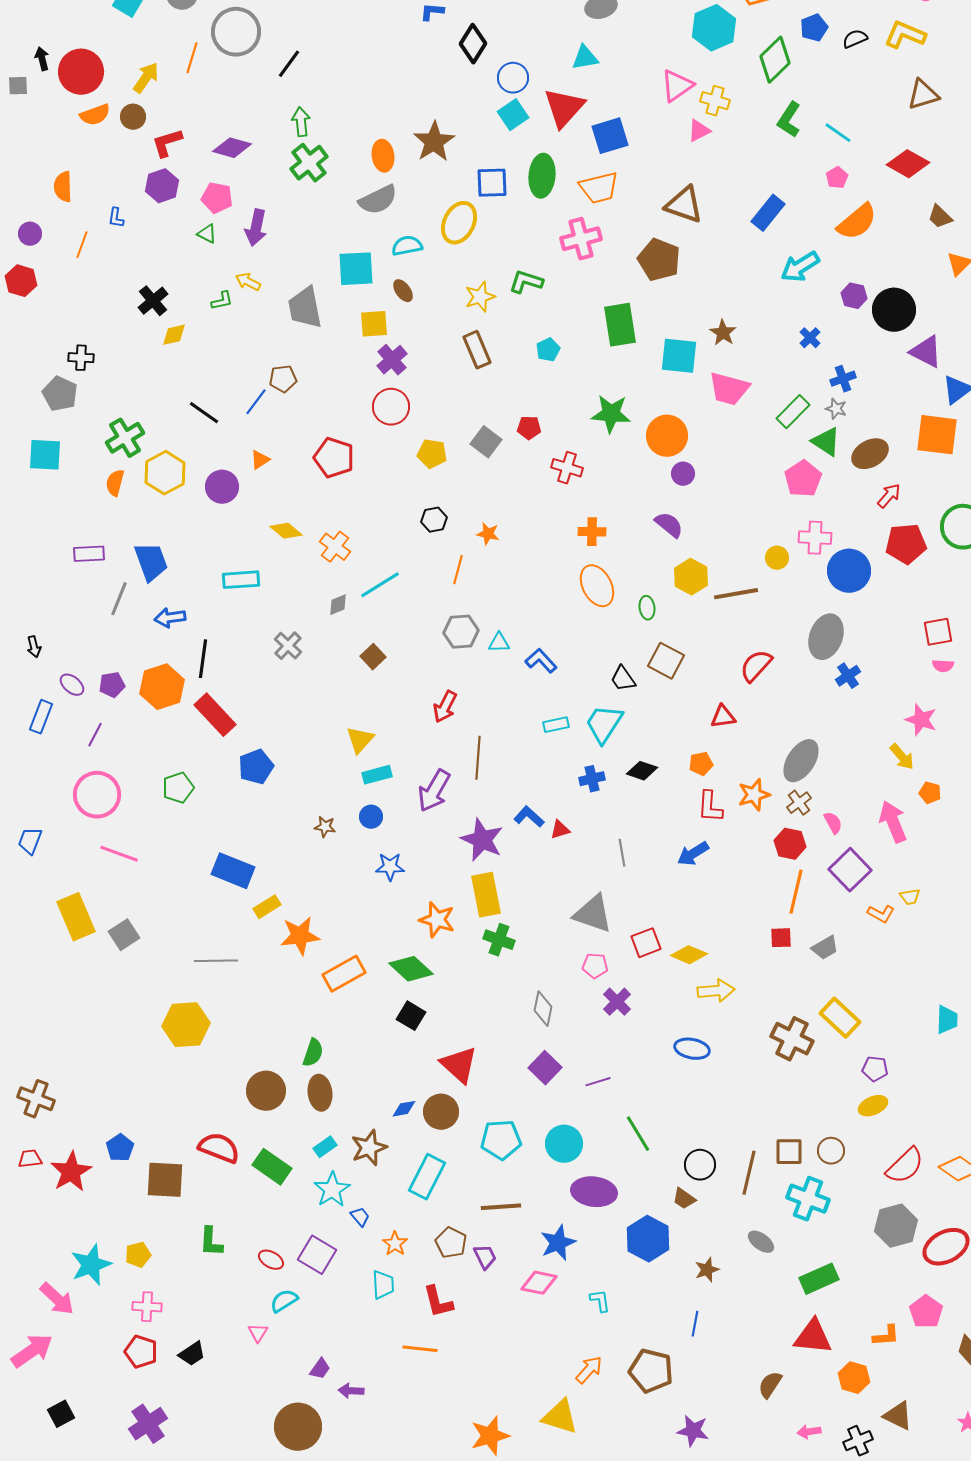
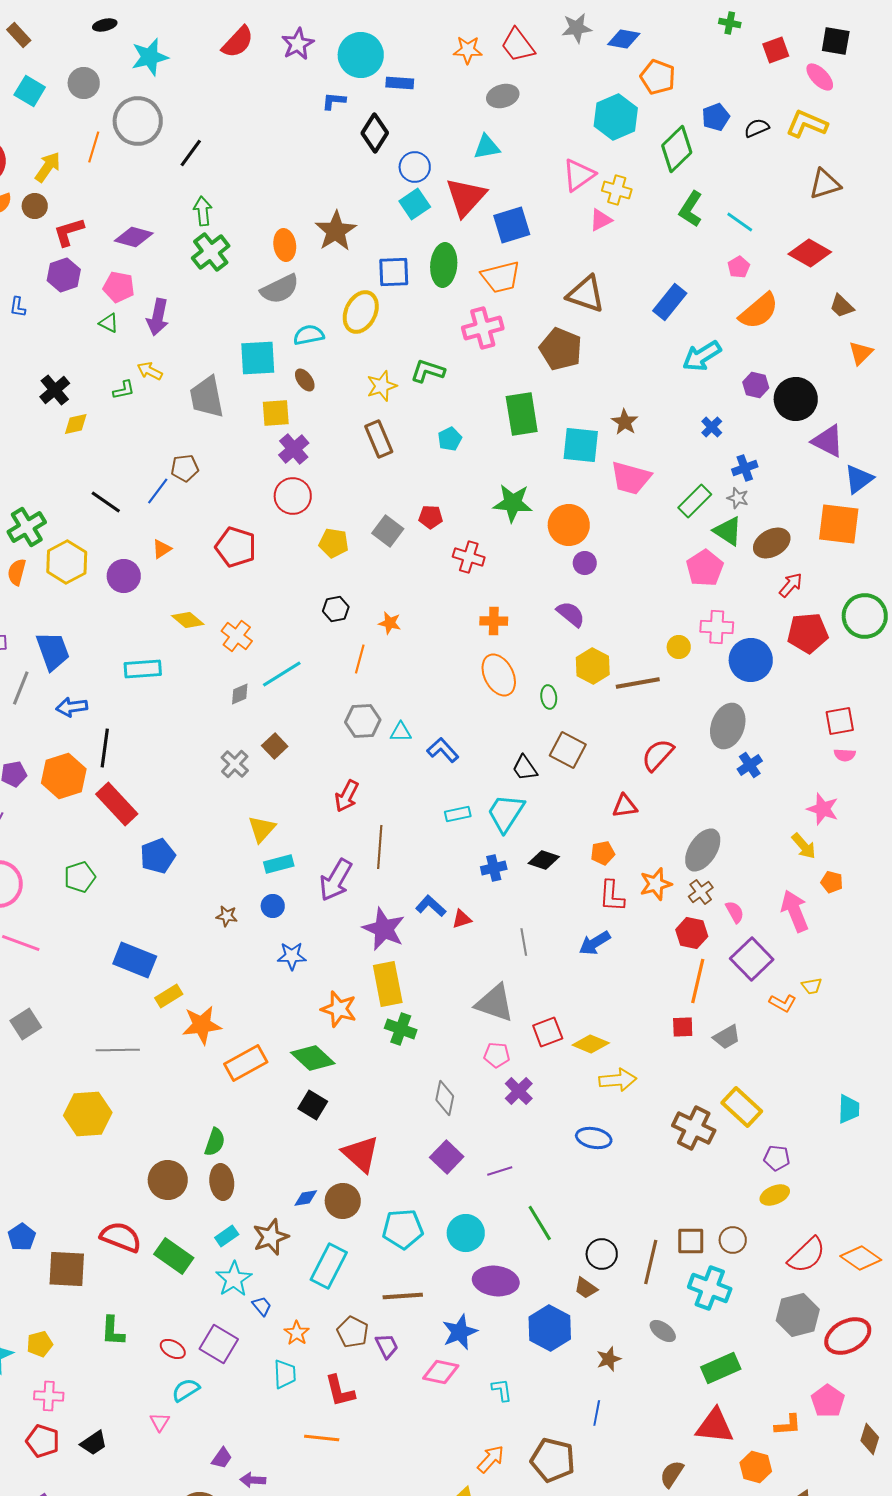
gray cross: (288, 646) -> (235, 764), moved

